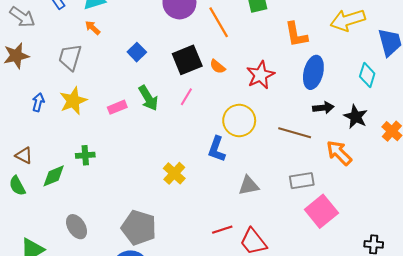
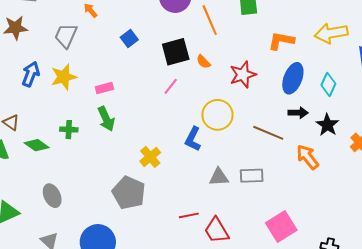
orange L-shape: (296, 35) -> (281, 41), turned 104
cyan diamond: (367, 75) -> (328, 84), moved
green arrow: (148, 98) -> (106, 119), moved
blue arrow: (38, 102) -> (31, 74), size x1.4
green diamond: (54, 176) -> (37, 145), turned 50
gray rectangle: (302, 181) -> (252, 176), moved
pink square: (321, 211) -> (281, 226), moved
gray pentagon: (139, 228) -> (129, 193), moved

